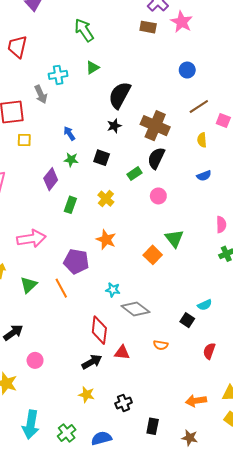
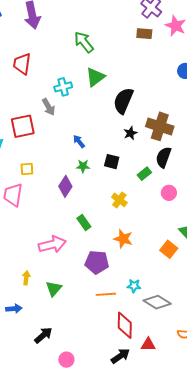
green triangle: (93, 68) -> (95, 77), size x1.5
black star: (114, 126) -> (130, 133), moved
yellow square: (24, 140) -> (27, 169), moved
green rectangle: (70, 205) -> (84, 222), moved, turned -49
orange line: (61, 288) -> (106, 294), moved, turned -60

